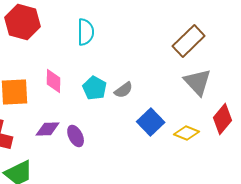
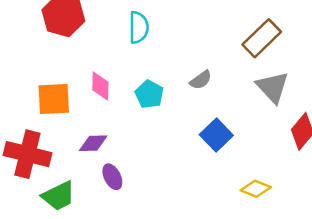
gray semicircle: (124, 90) -> (201, 80), moved
yellow diamond: (187, 133) -> (256, 189), moved
purple ellipse: (76, 136) -> (112, 177), moved

